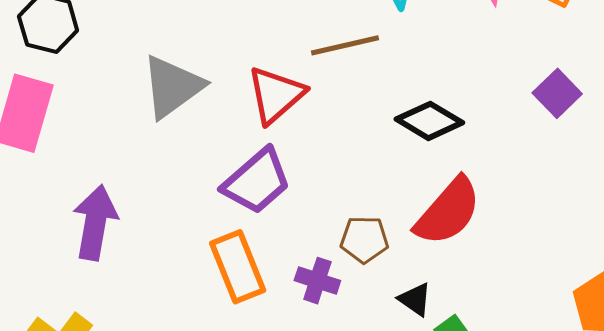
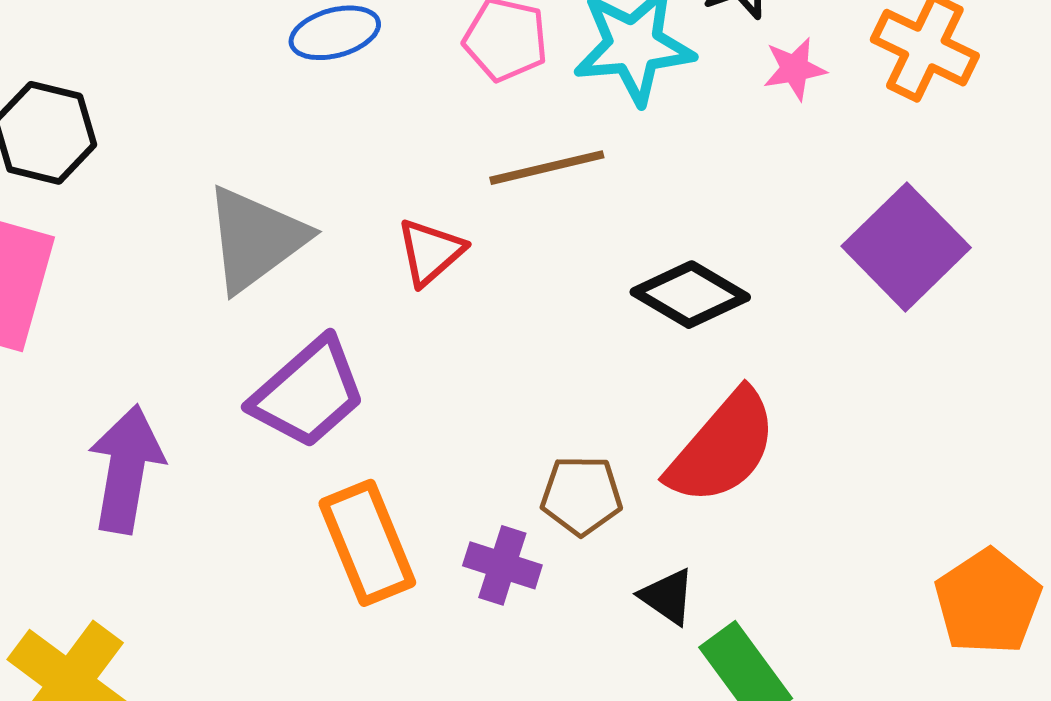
purple square: (557, 93) -> (906, 247), size x1.5
red triangle: (276, 95) -> (430, 252), size x0.7
purple trapezoid: (257, 181) -> (308, 393), moved

